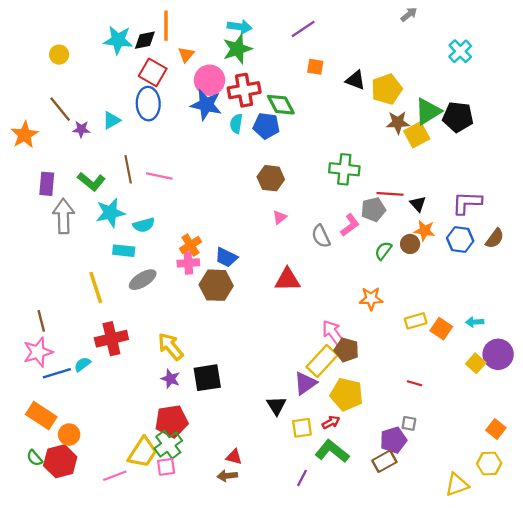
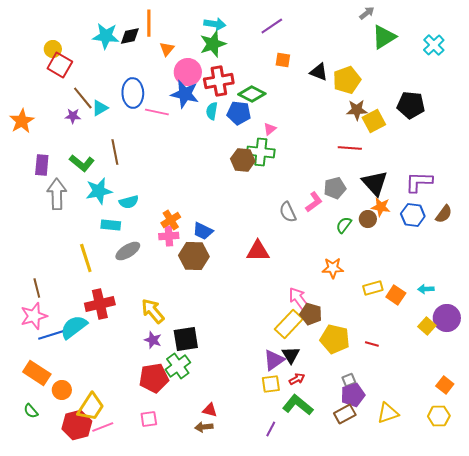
cyan cross: (460, 51) -> (434, 45), moved
red square: (153, 72) -> (60, 65), moved
green diamond: (281, 105) -> (252, 94), turned -36
brown line: (60, 109) -> (83, 98), moved
green triangle: (428, 111) -> (384, 37), moved
green cross: (344, 169) -> (261, 152), moved
pink line: (159, 176) -> (157, 112), moved
red line: (390, 194) -> (350, 148), moved
black triangle: (418, 204) -> (375, 183), size x1.8
pink triangle: (280, 217) -> (270, 129), moved
cyan semicircle: (82, 364) -> (74, 327), size x1.8
purple triangle: (305, 383) -> (274, 360), moved
yellow pentagon: (347, 394) -> (335, 339), moved
black triangle: (276, 406) -> (291, 355), moved
gray square: (409, 423) -> (349, 380), moved, turned -32
green cross: (168, 445) -> (178, 366), moved
yellow trapezoid: (143, 452) -> (91, 407), moved
red hexagon: (60, 461) -> (77, 425), moved
yellow triangle: (457, 485) -> (388, 413), moved

